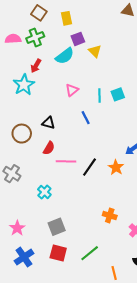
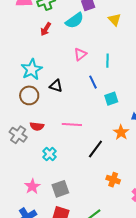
yellow triangle: (95, 51) -> (115, 20), moved
cyan star: (24, 85) -> (32, 69), moved
cyan square: (118, 94) -> (111, 99), moved
red semicircle: (49, 148) -> (37, 126), moved, turned 64
black line: (90, 167) -> (95, 149), moved
pink star: (17, 228) -> (32, 186), moved

